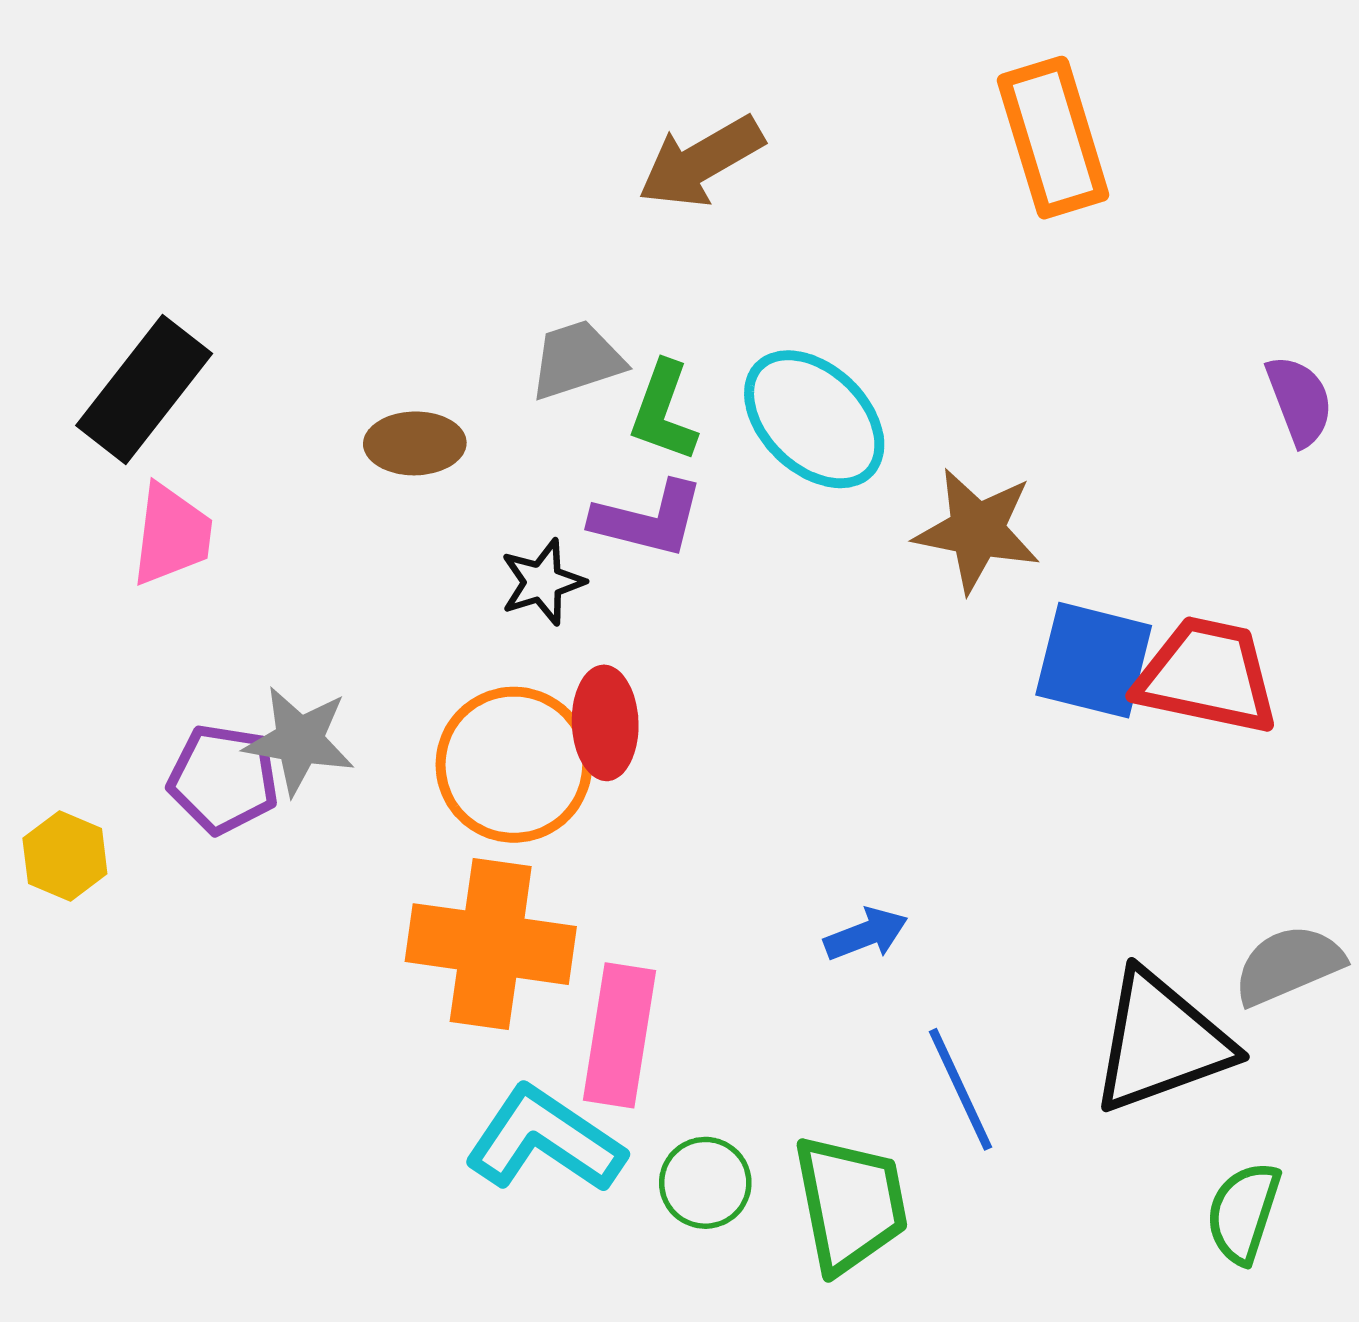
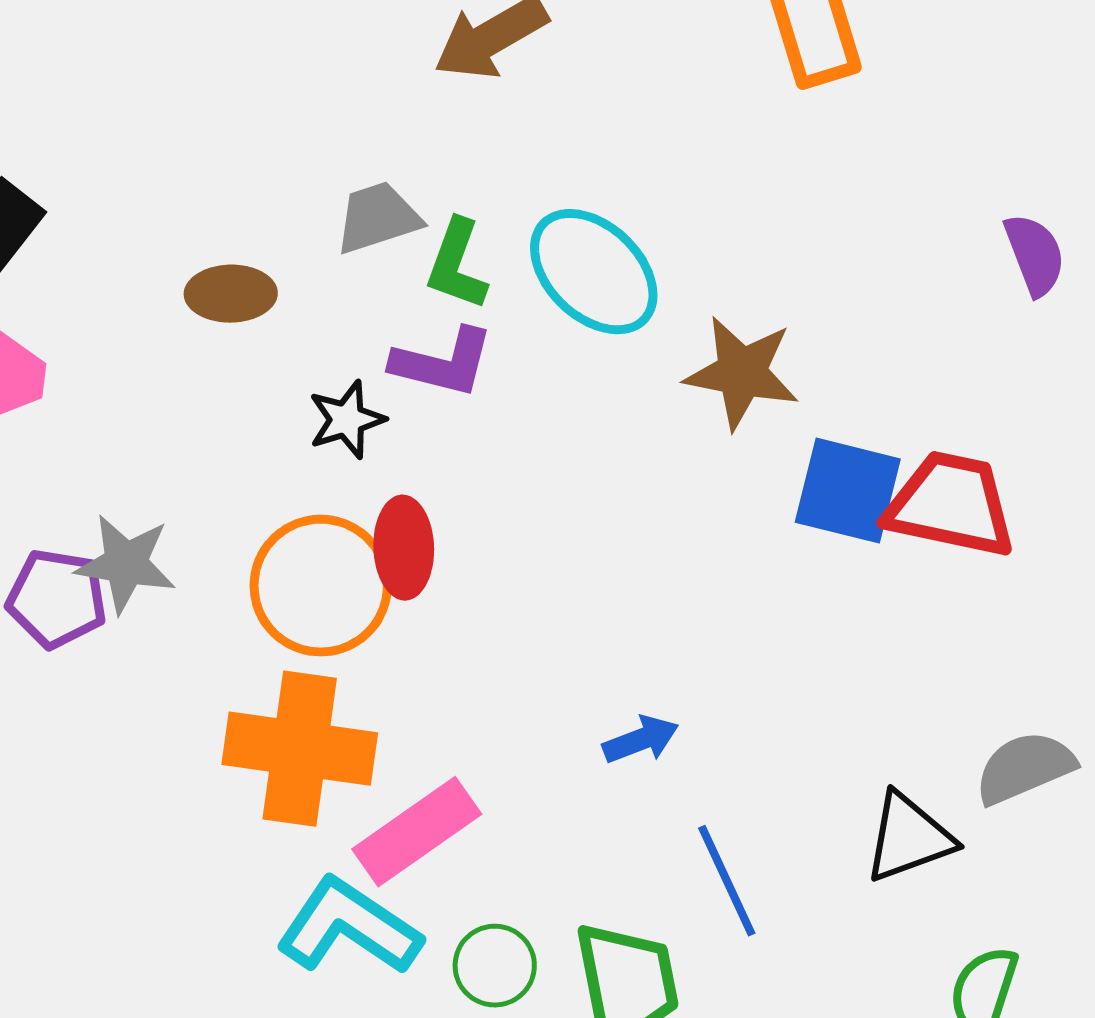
pink rectangle: (619, 1035) -> (417, 832), turned 46
black triangle: (1161, 1042) -> (909, 838), size x0.7

